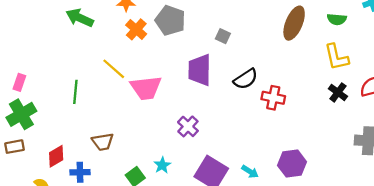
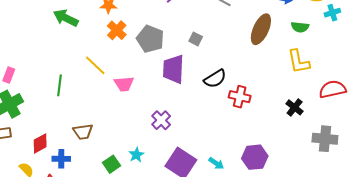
gray pentagon: (170, 20) -> (150, 39), moved
pink trapezoid: (146, 88) -> (124, 84), size x0.7
black cross: (338, 92) -> (295, 107), moved

